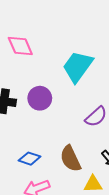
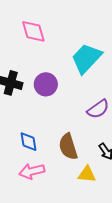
blue diamond: (30, 159) -> (28, 142), turned 55

